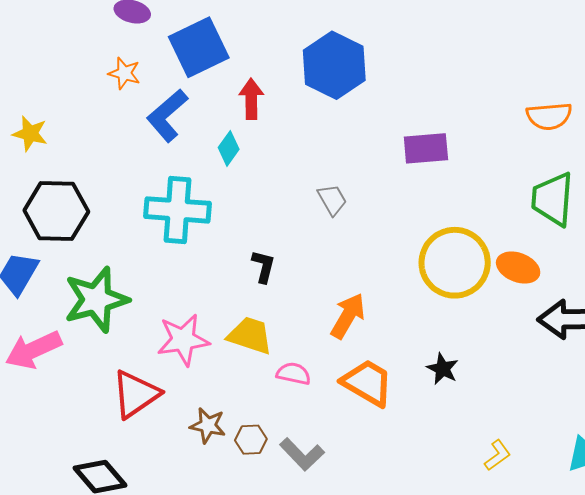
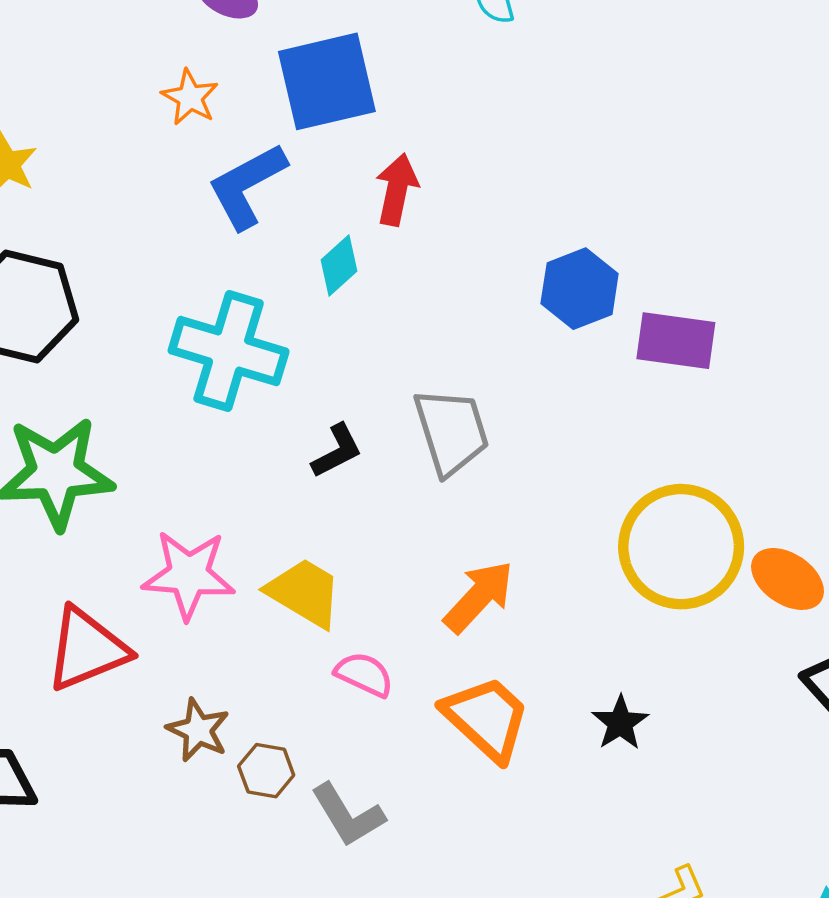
blue hexagon: (334, 65) -> (580, 289), moved, size x0.7
gray trapezoid: (332, 200) -> (451, 431), moved, size x1.6
black L-shape: (263, 266) -> (337, 451), moved, turned 36

